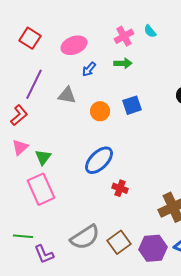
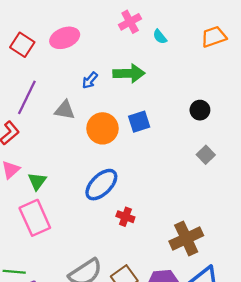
pink cross: (124, 36) -> (130, 22), moved
pink ellipse: (74, 45) -> (65, 38), moved
green arrow: (123, 63) -> (129, 73), size x1.5
orange circle: (100, 111) -> (102, 128), size x1.4

